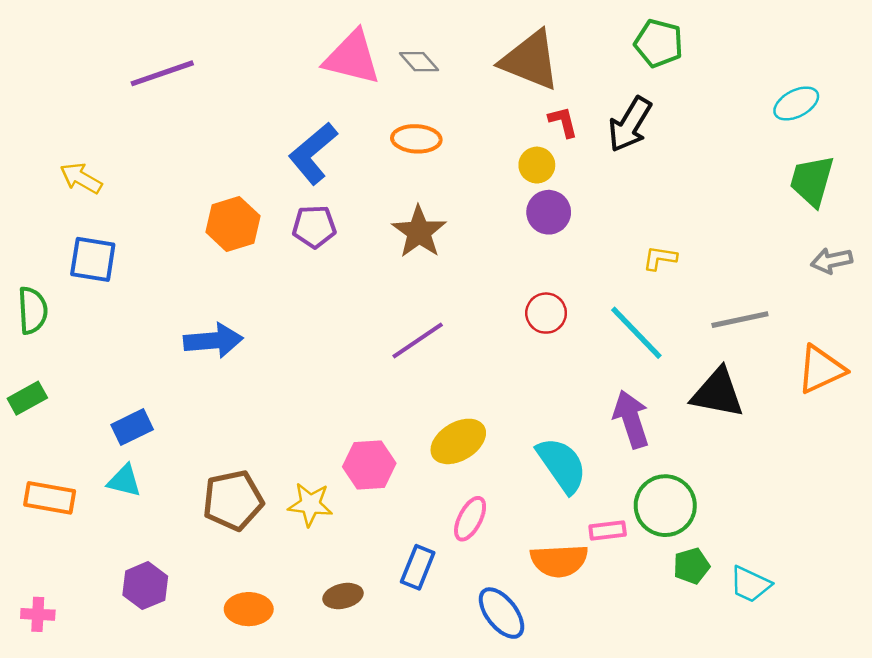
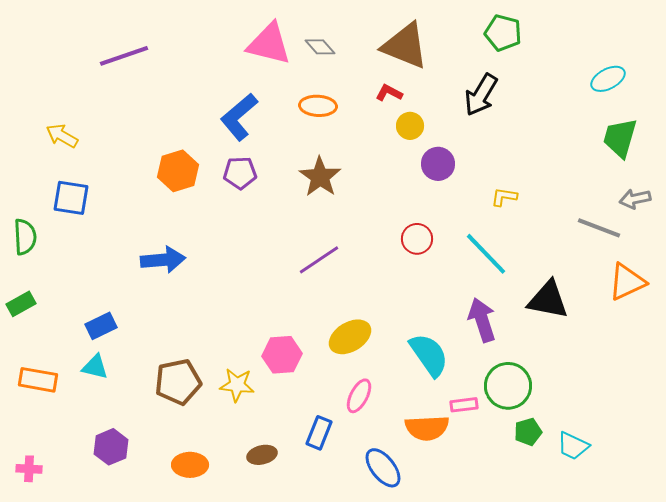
red L-shape: (563, 122) -> (389, 93), moved, turned -48
purple circle: (549, 212) -> (438, 164), moved
gray line: (740, 320) -> (599, 228), moved, turned 33

